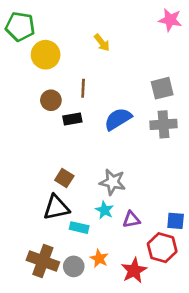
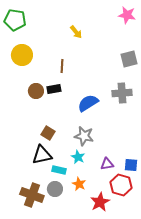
yellow circle: (46, 55) -> (22, 55), moved
gray square: (162, 88) -> (129, 59), moved
brown circle: (51, 100) -> (36, 91), moved
blue semicircle: (118, 119) -> (88, 103), moved
purple triangle: (131, 220) -> (107, 164), moved
orange star: (99, 258) -> (79, 184), moved
gray circle: (74, 266) -> (55, 189), moved

